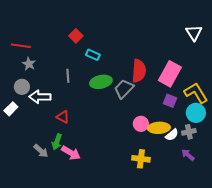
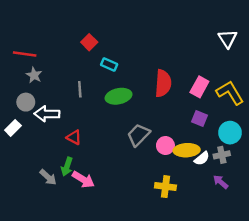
pink rectangle: (170, 74) -> (199, 87), size x0.7
gray trapezoid: (124, 89) -> (138, 135), moved
yellow L-shape: (196, 93) -> (230, 93), moved

